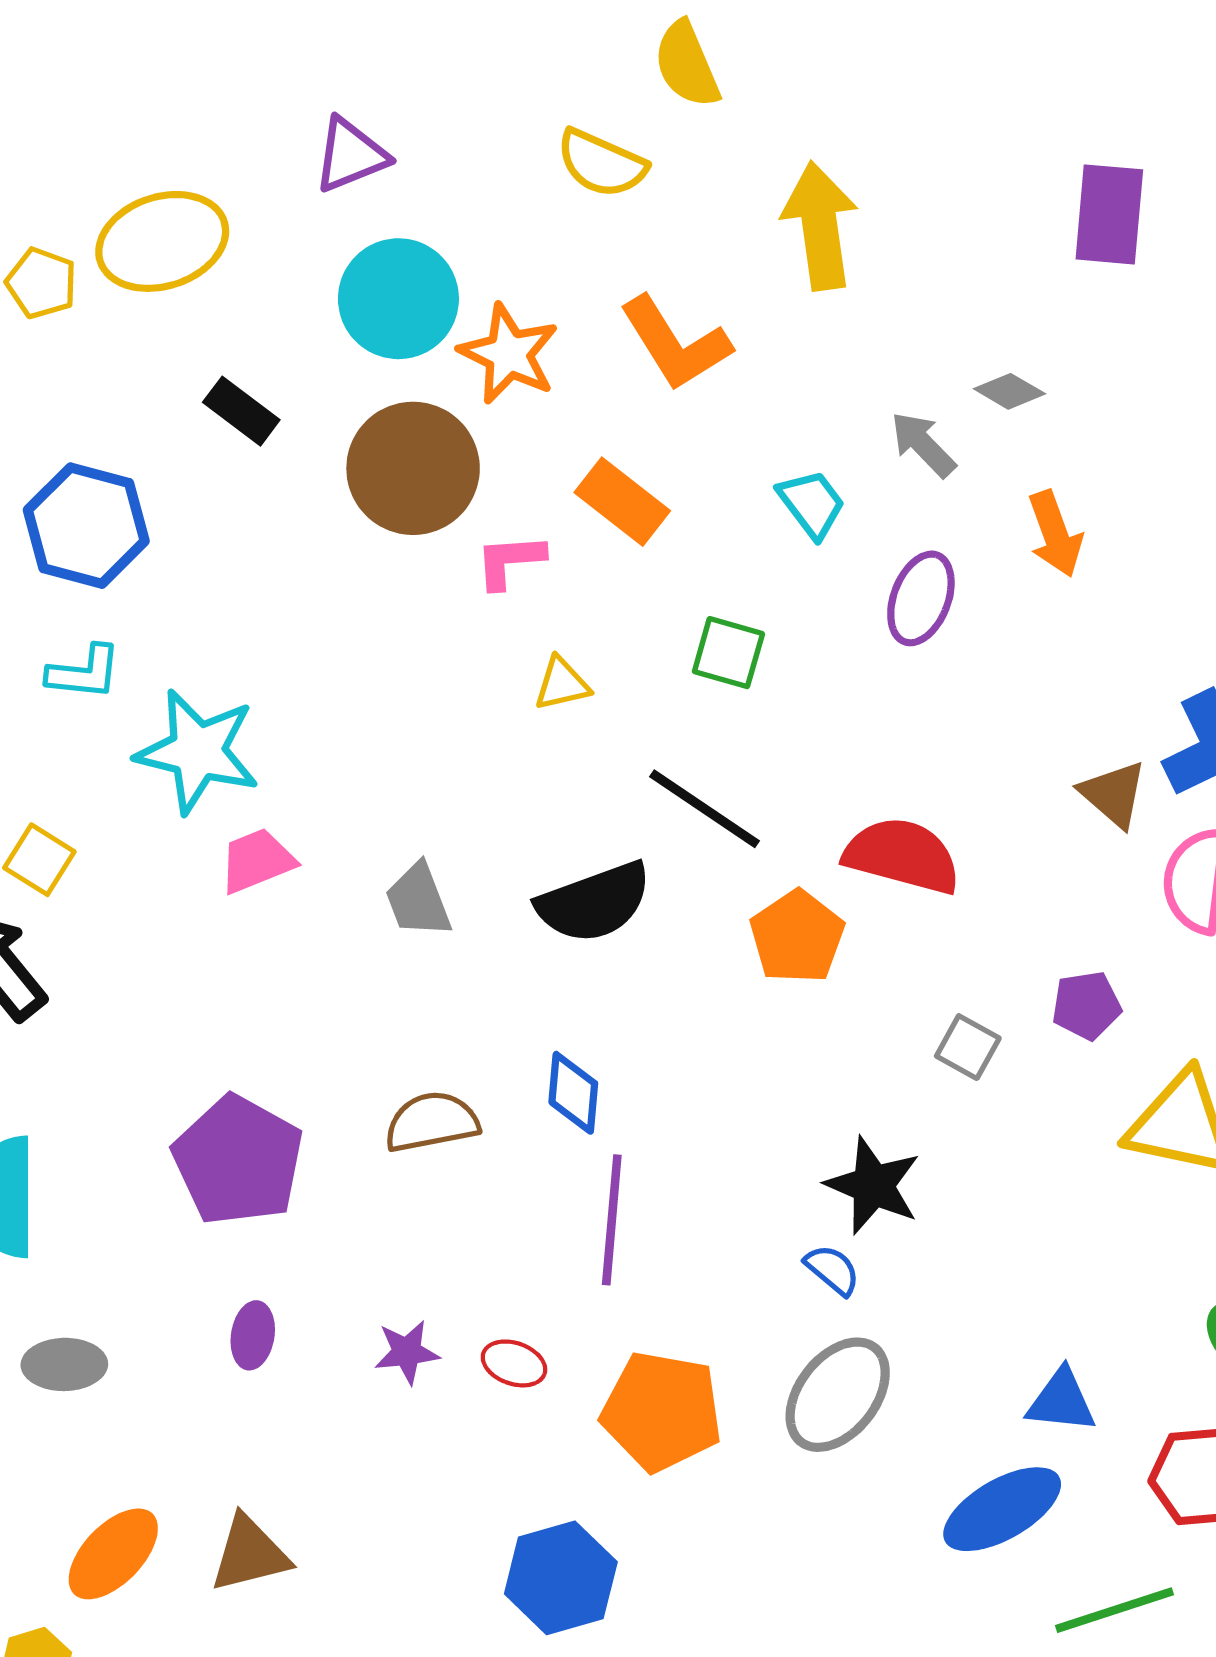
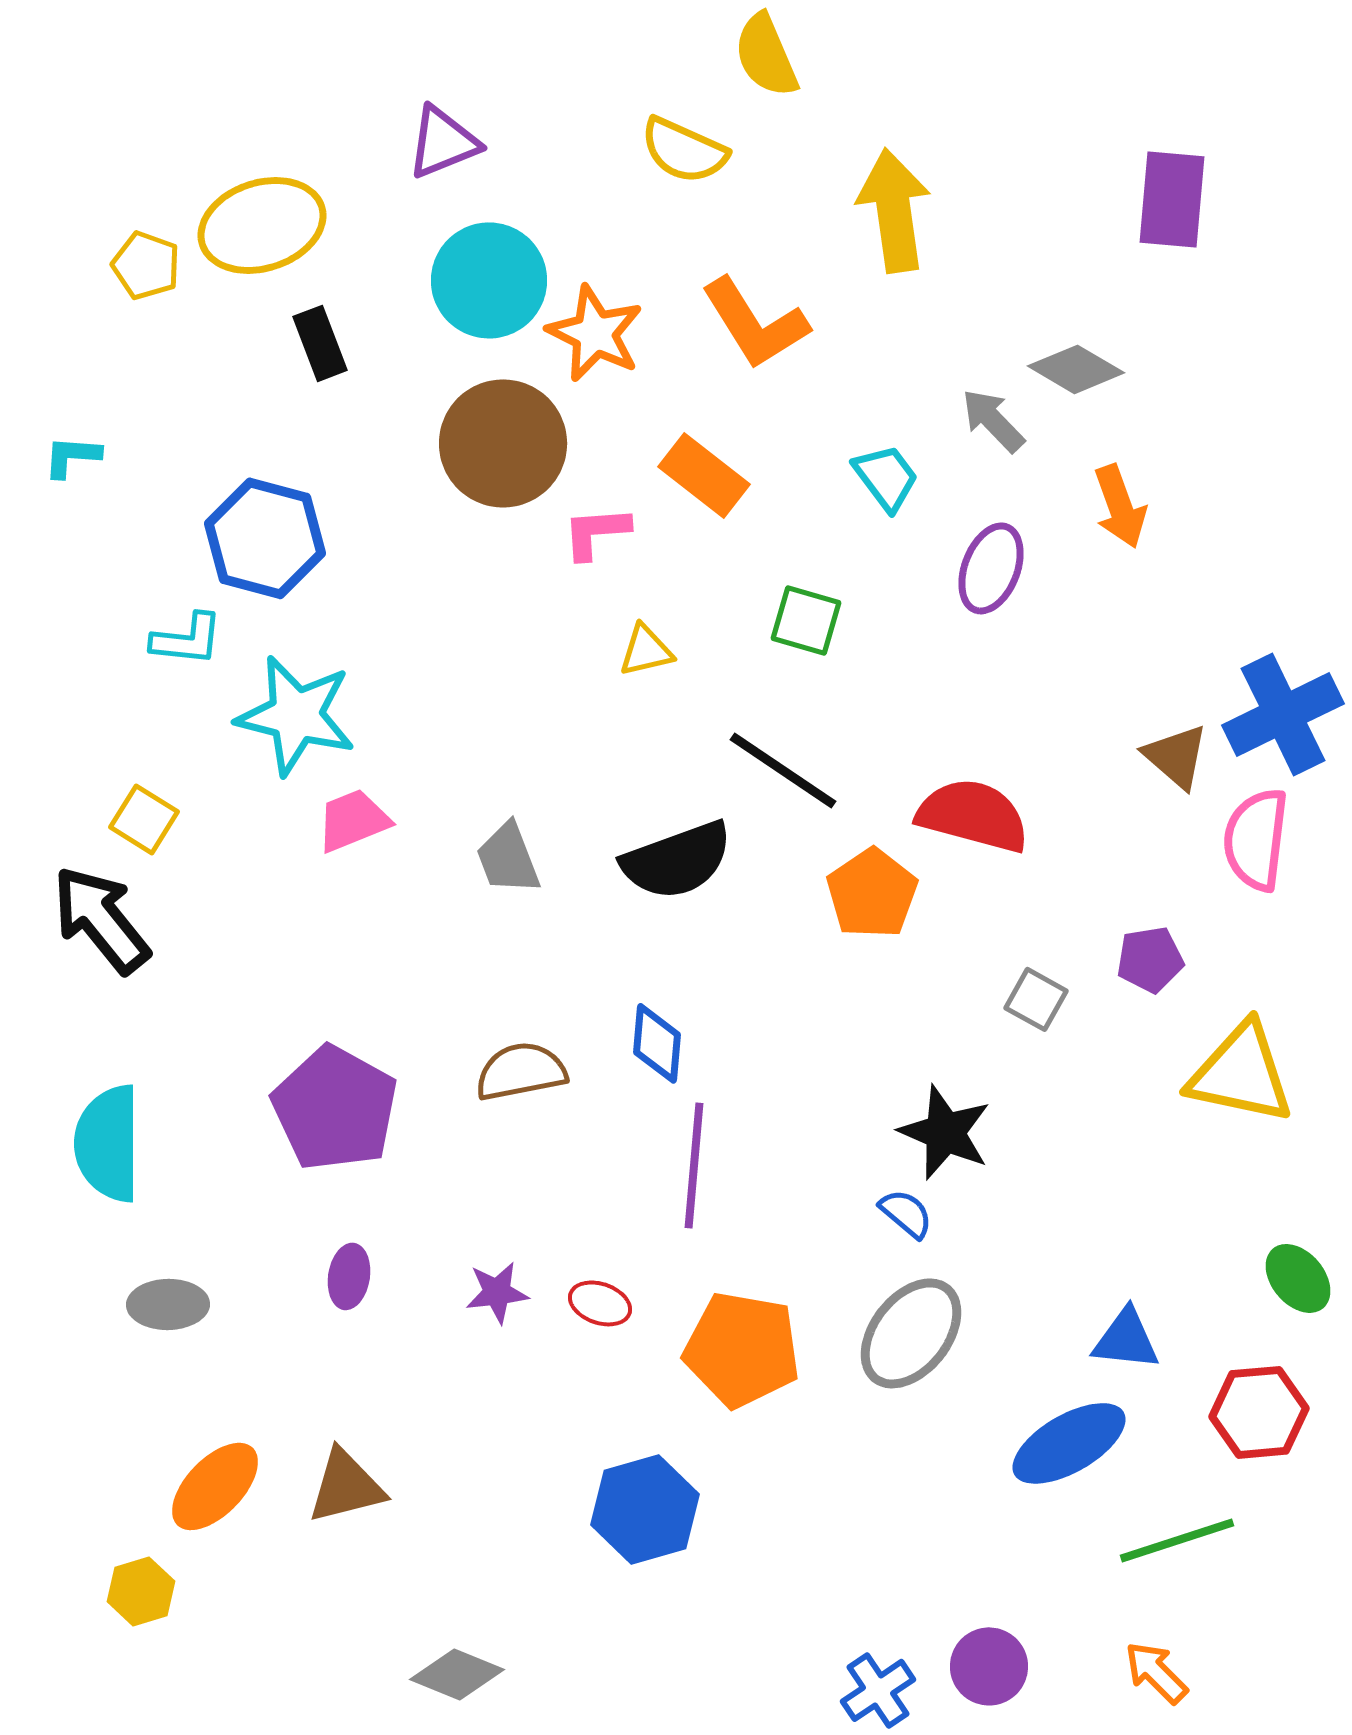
gray diamond: (1009, 391) -> (1076, 369), size x1.4
black rectangle: (241, 411) -> (320, 343), moved, turned 32
blue hexagon: (86, 526) -> (265, 538), moved

